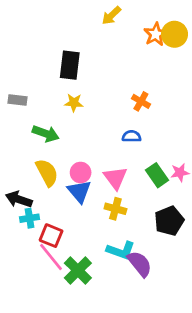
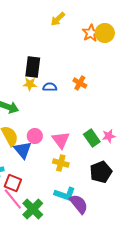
black rectangle: (70, 65) -> (33, 67), moved
blue semicircle: (132, 136) -> (50, 87), moved
blue triangle: (79, 191) -> (23, 150), moved

